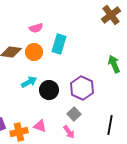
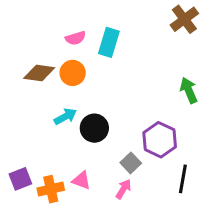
cyan rectangle: (59, 44) -> (109, 42), moved
purple hexagon: (82, 88) -> (160, 140), moved
pink arrow: (69, 132) -> (123, 189), turned -112

